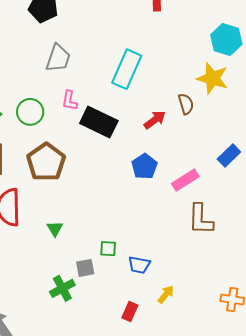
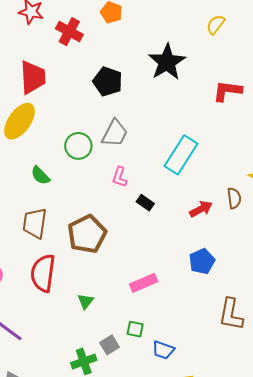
green circle: (30, 112) -> (78, 146), moved
black rectangle: (99, 122) -> (145, 203), size x0.5
blue pentagon: (144, 166) -> (202, 261), moved
pink rectangle: (185, 180) -> (144, 283), moved
gray square: (85, 268) -> (109, 345), turned -30

